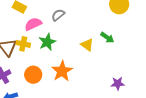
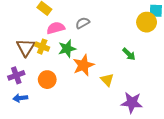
yellow triangle: (87, 45) -> (107, 80), moved
orange star: (62, 71) -> (83, 65), moved
purple star: (118, 83) -> (132, 103), size x1.5

